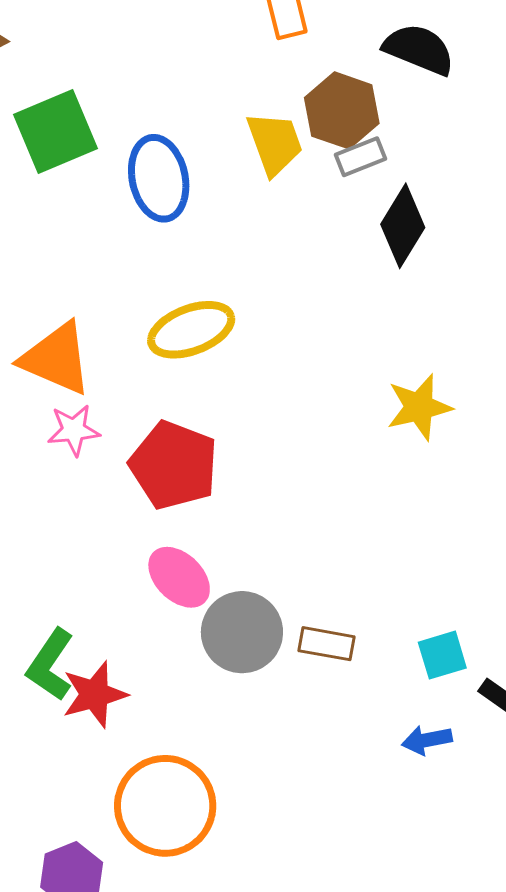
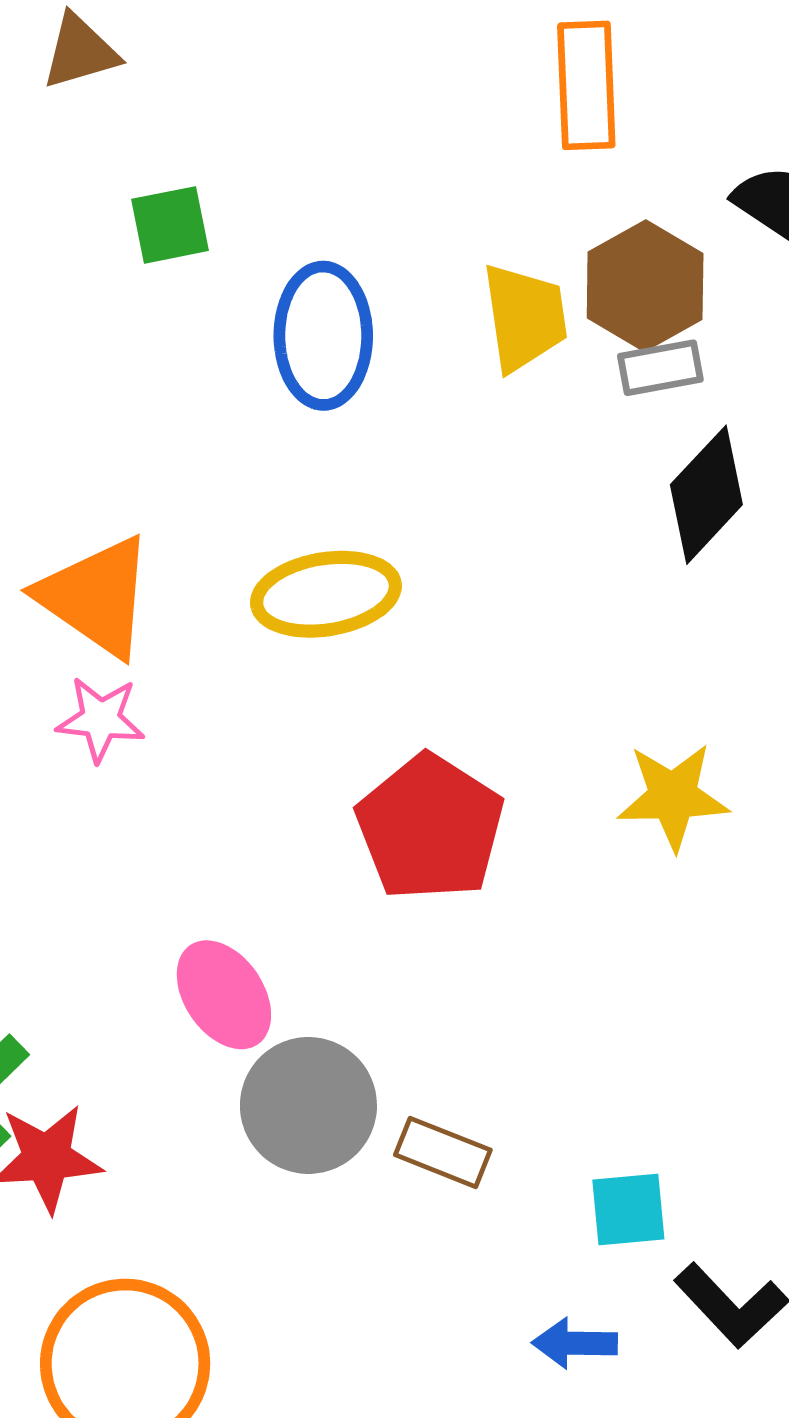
green square: (55, 131) -> (170, 225), size x0.6
red pentagon: (174, 465) -> (430, 828), moved

